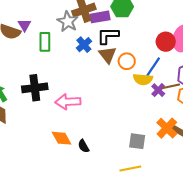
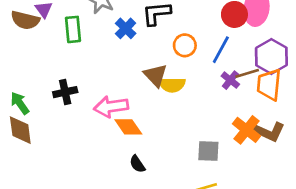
brown triangle: (108, 55) -> (155, 75), moved
yellow semicircle: (143, 79) -> (172, 85), moved
black cross: (35, 88) -> (65, 92), size x0.7
orange diamond: (62, 138) -> (128, 127), moved

